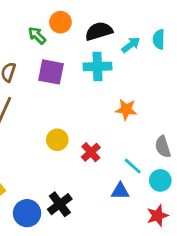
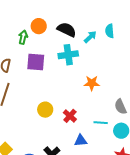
black semicircle: (99, 31) -> (67, 30), turned 48
green arrow: (37, 35) -> (23, 37), turned 64
cyan line: (133, 166) -> (101, 123), turned -32
blue triangle: (120, 191) -> (81, 141), moved

